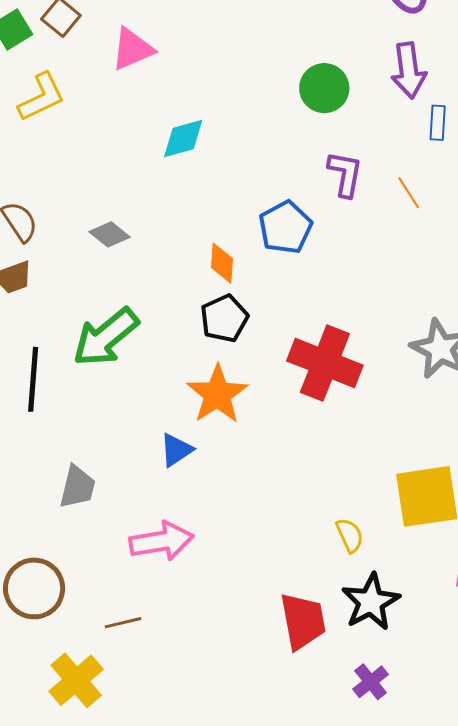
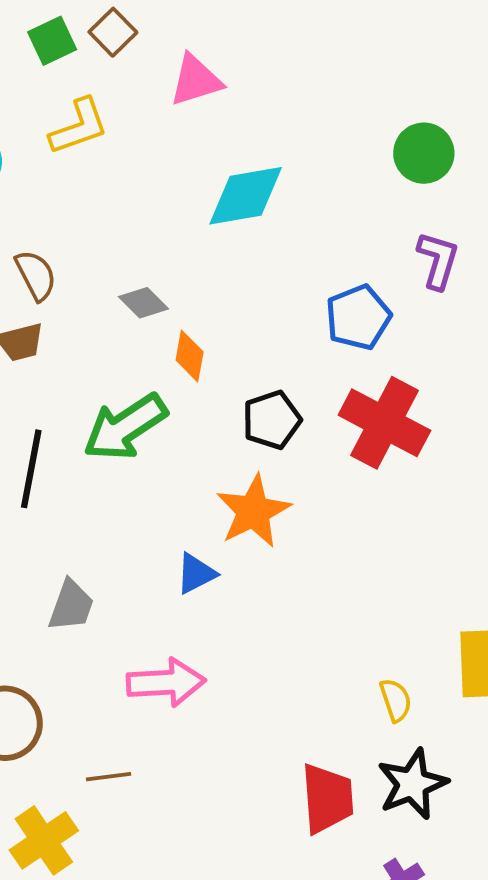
cyan diamond: (183, 139) -> (246, 196), size x1.4
orange diamond: (222, 263) -> (190, 356), moved
red cross: (325, 363) -> (384, 423), moved

